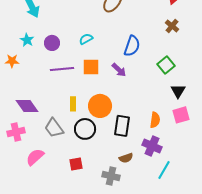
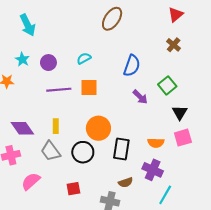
purple arrow: (119, 70) -> (140, 97), moved
yellow rectangle: (73, 104) -> (56, 126), moved
orange semicircle: (155, 120) -> (156, 143), turned 84

